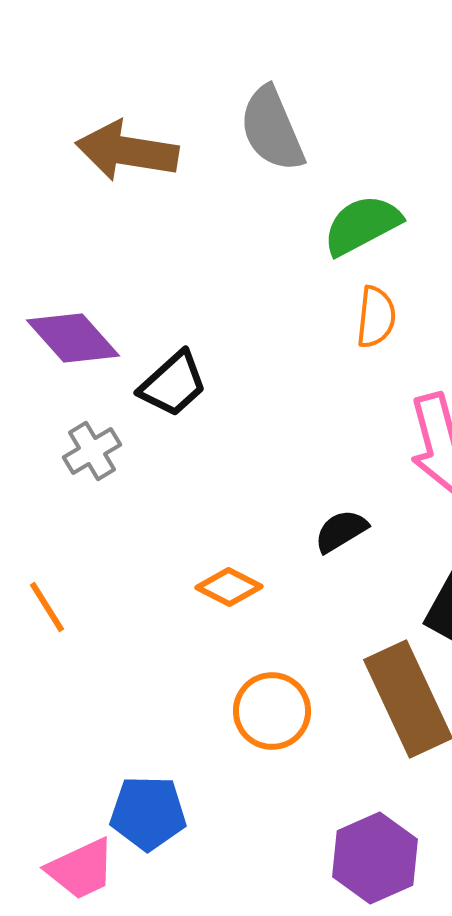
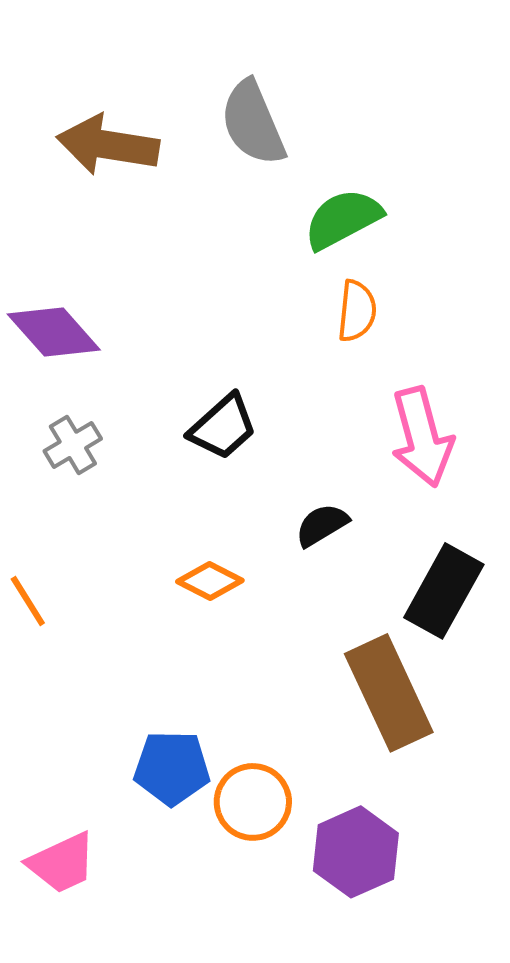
black trapezoid: (173, 384) -> (223, 427), moved
orange circle: (272, 711) -> (253, 802), moved
blue pentagon: (148, 813) -> (172, 768), moved

